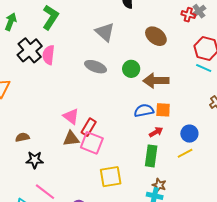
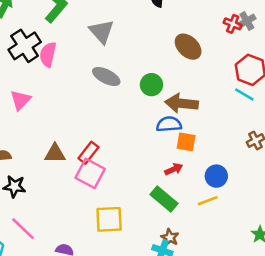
gray triangle: (105, 32) -> (102, 32), moved
blue semicircle: (144, 110) -> (169, 124), moved
pink triangle: (71, 116) -> (20, 100), moved, turned 30
brown triangle: (71, 139) -> (55, 153), moved
green rectangle: (151, 156) -> (164, 199), turned -65

